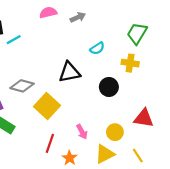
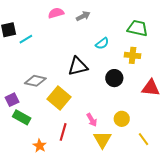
green trapezoid: (137, 33) -> (138, 28), turned 75
red triangle: (144, 118) -> (151, 88), moved
yellow triangle: (105, 154) -> (102, 140), moved, turned -30
orange star: (70, 158) -> (40, 146), moved

